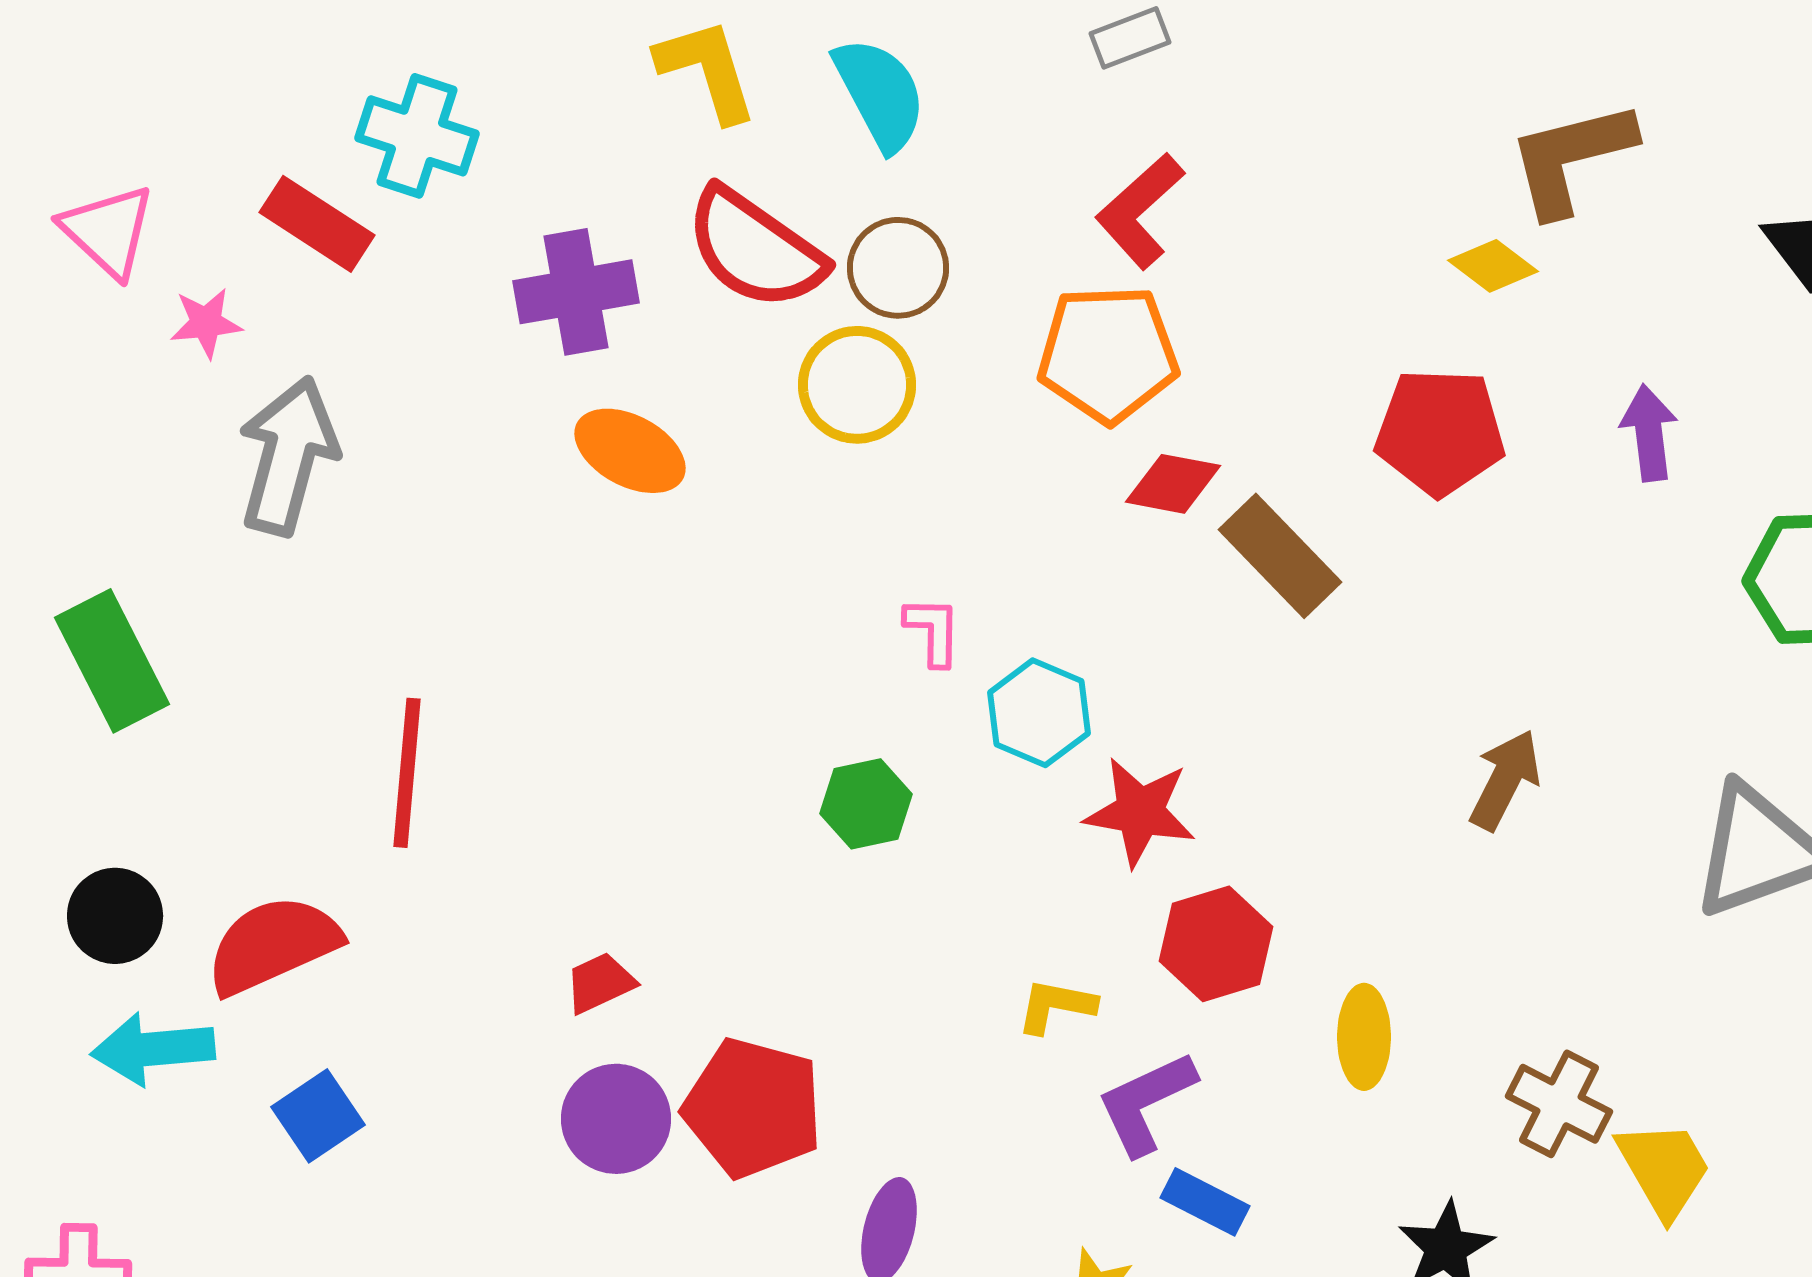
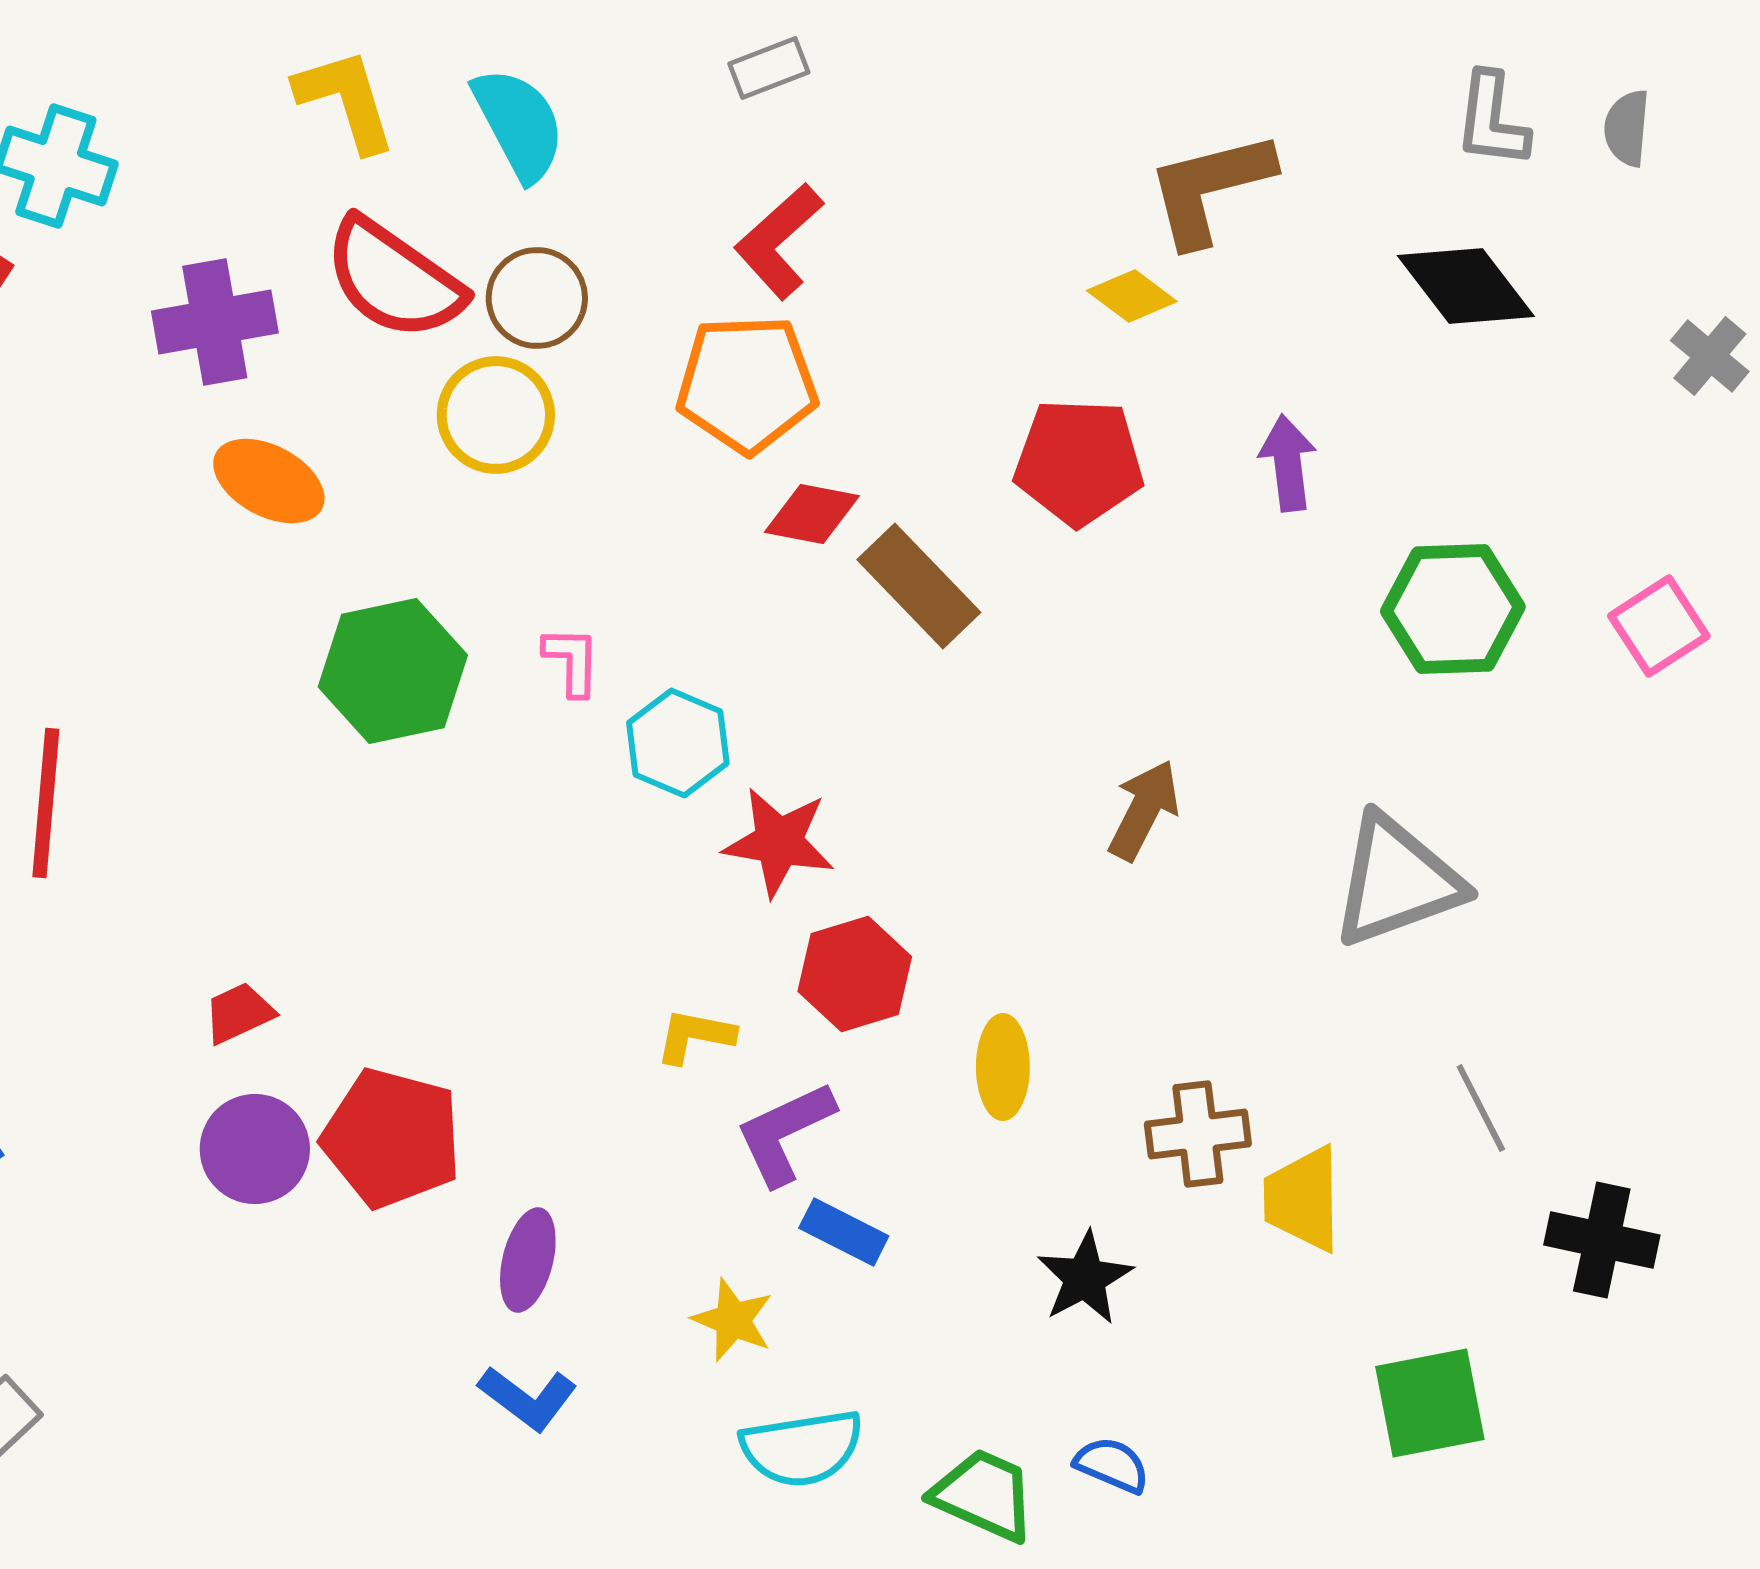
green hexagon: (866, 804) -> (393, 671), moved, size x1.6
brown cross: (1559, 1104) -> (1198, 1134), turned -34
yellow trapezoid: (1664, 1169) -> (1303, 1199), turned -151

